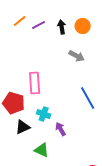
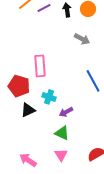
purple arrow: (61, 129) -> (66, 112), turned -88
green triangle: (42, 150) -> (62, 133), moved

